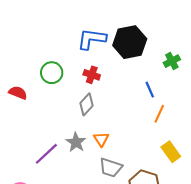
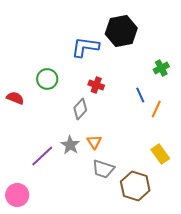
black hexagon: (130, 42) -> (121, 31), moved
red cross: (92, 75) -> (96, 85), moved
orange line: (159, 114) -> (156, 109), moved

